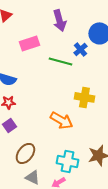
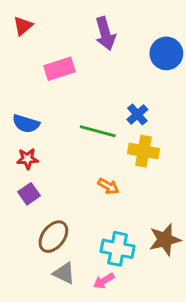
blue cross: (80, 49) -> (137, 114), moved
green line: (60, 61) -> (98, 131), moved
orange arrow: (61, 120) -> (108, 186), size x0.6

